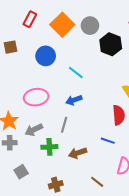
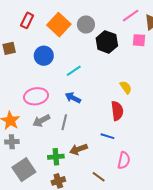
cyan line: (76, 72) -> (74, 71), turned -70
blue arrow: (74, 100) -> (73, 98), turned 49
gray arrow: (34, 130) -> (41, 121), moved
green cross: (49, 147) -> (56, 157), moved
gray square: (21, 172) -> (24, 170), size x1.6

